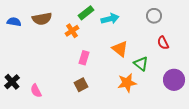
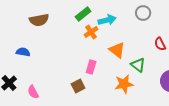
gray circle: (154, 16) -> (143, 13), moved
blue semicircle: (14, 22) -> (23, 52), moved
orange cross: (72, 31) -> (91, 32), moved
pink rectangle: (84, 58) -> (91, 67), moved

